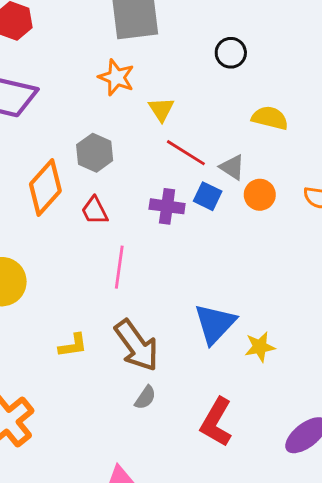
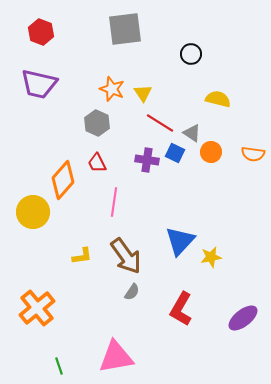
orange star: (116, 77) -> (112, 89), moved
orange diamond: (45, 187) -> (63, 180), moved

